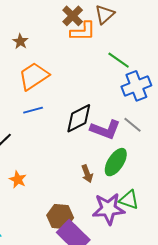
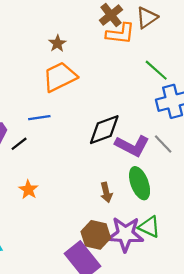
brown star: (20, 41) -> (57, 43), moved
blue line: (33, 110) -> (39, 118), moved
green ellipse: (116, 162) -> (140, 183), turned -60
brown hexagon: (60, 217) -> (96, 235), moved

